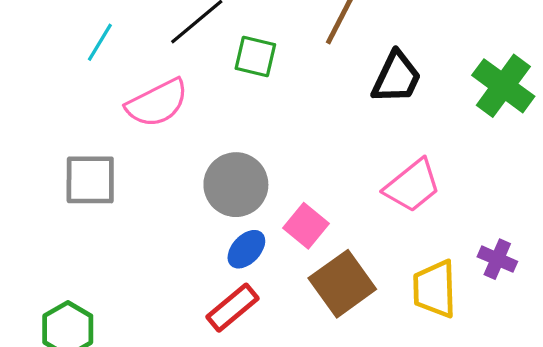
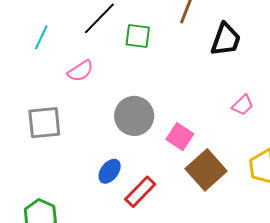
pink semicircle: (157, 103) -> (80, 71), size x0.7
pink trapezoid: (412, 186) -> (243, 105), size x0.6
blue ellipse: (246, 249) -> (110, 171), moved

